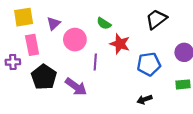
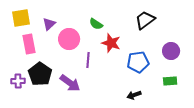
purple cross: (13, 62) -> (18, 81), moved

